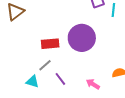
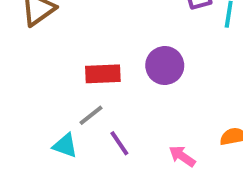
purple circle: (82, 38) -> (165, 66), size x0.7

